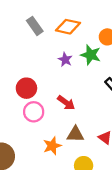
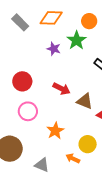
green star: (91, 55) -> (77, 40), turned 30
pink circle: (34, 112) -> (28, 111), moved
brown triangle: (75, 134) -> (85, 101), moved, turned 30

